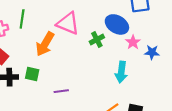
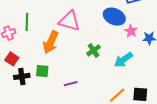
green cross: (97, 39) -> (94, 50), moved
cyan arrow: (121, 72) -> (123, 60), turned 54

